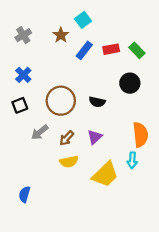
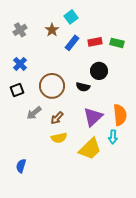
green rectangle: (137, 50) -> (117, 43), turned -32
black circle: (130, 83) -> (99, 71), moved
purple triangle: (95, 137) -> (93, 117), moved, size x1.5

